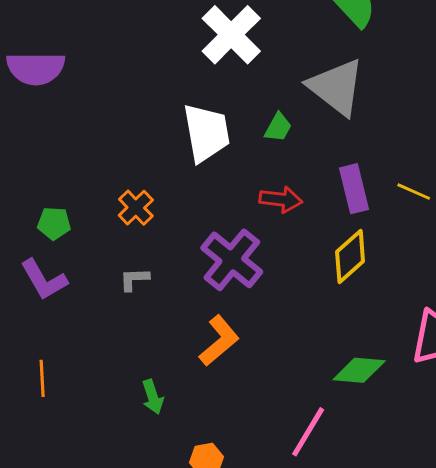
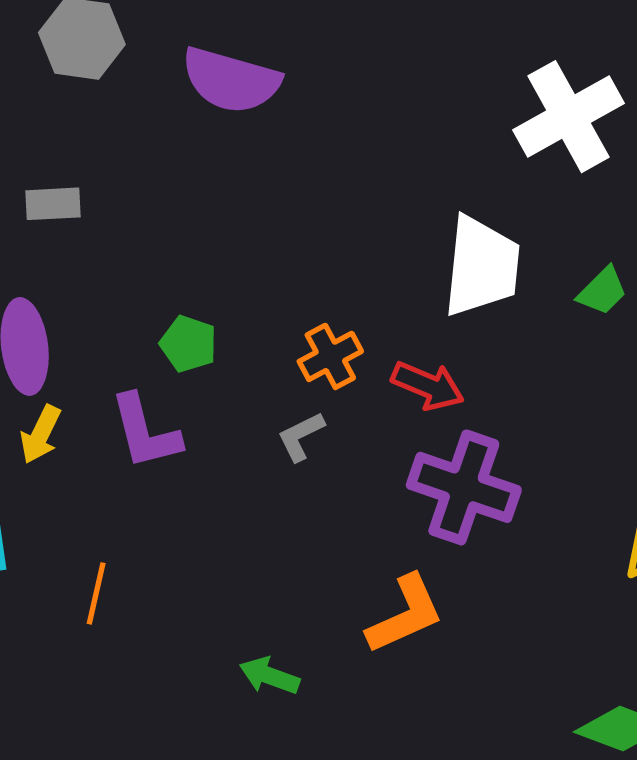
red arrow: (281, 199) -> (428, 386), moved
purple cross: (232, 260) -> (464, 487), turned -36
gray L-shape: (134, 279) -> (301, 436), moved, turned -40
green arrow: (153, 397) -> (269, 676), turned 112

